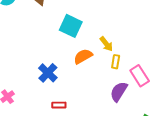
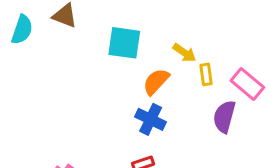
blue cross: (48, 73) -> (151, 119), moved

